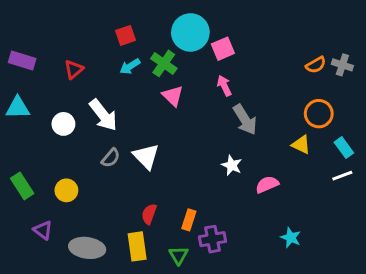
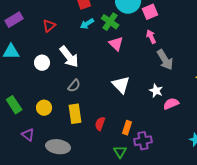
purple rectangle: (22, 60) -> (14, 20), turned -48
white triangle: (146, 156) -> (121, 85), moved
pink semicircle: (267, 184) -> (171, 104), moved
yellow rectangle: (137, 246) -> (75, 114), moved

